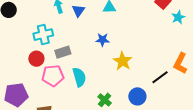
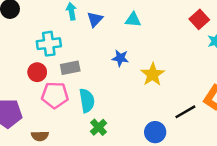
yellow star: (123, 61) -> (153, 74), moved
green cross: (105, 100) -> (99, 127), moved

